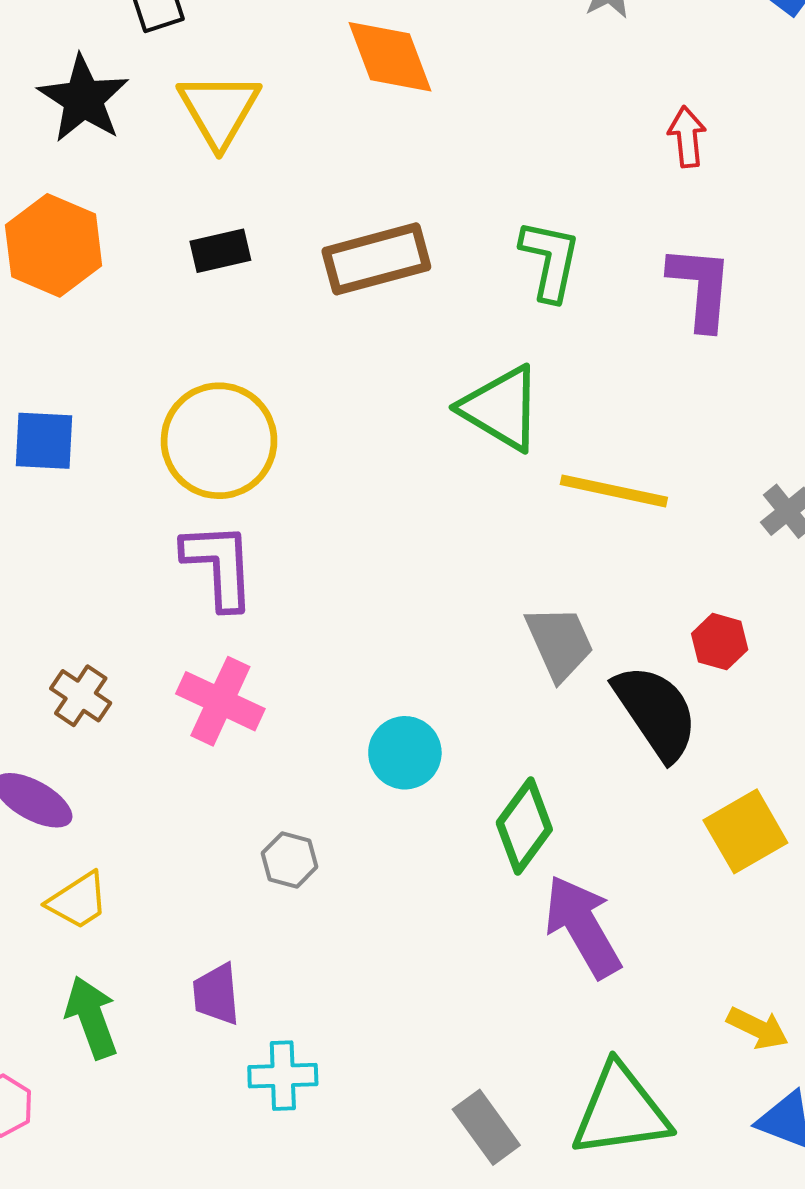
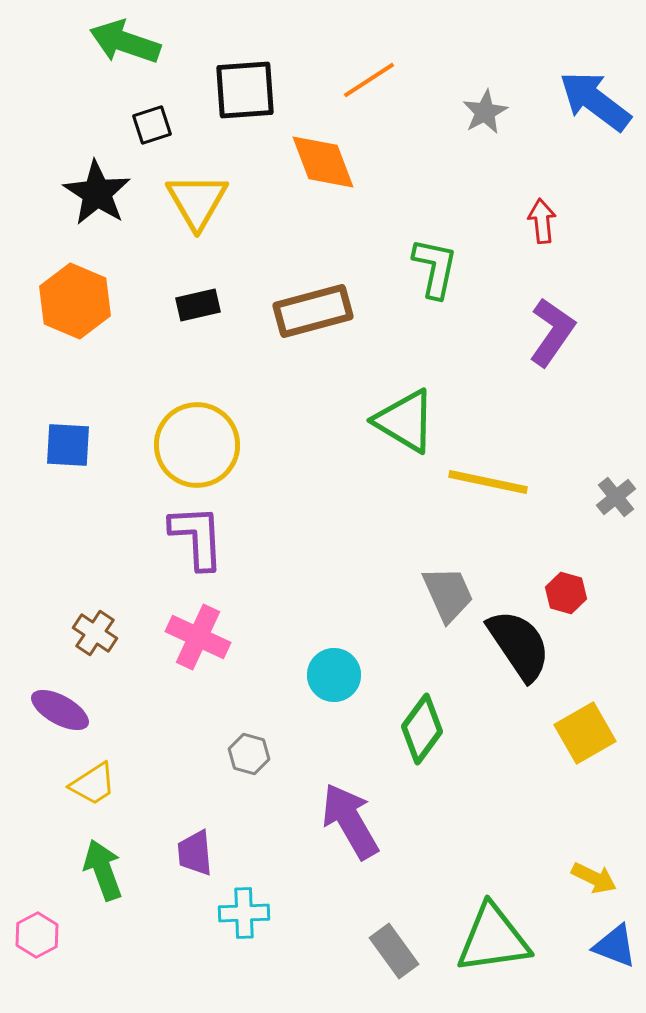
green L-shape: (550, 260) -> (435, 268), moved
purple L-shape: (701, 287) -> (552, 332), turned 30
purple arrow: (583, 926) -> (350, 821), moved

